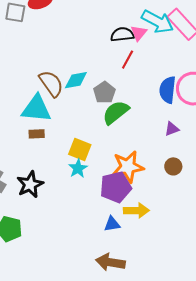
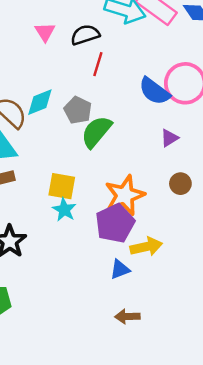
pink triangle: (139, 33) -> (45, 32), moved
blue semicircle: (168, 90) -> (154, 91), turned -48
brown arrow: (110, 262) -> (127, 316), size x0.7

